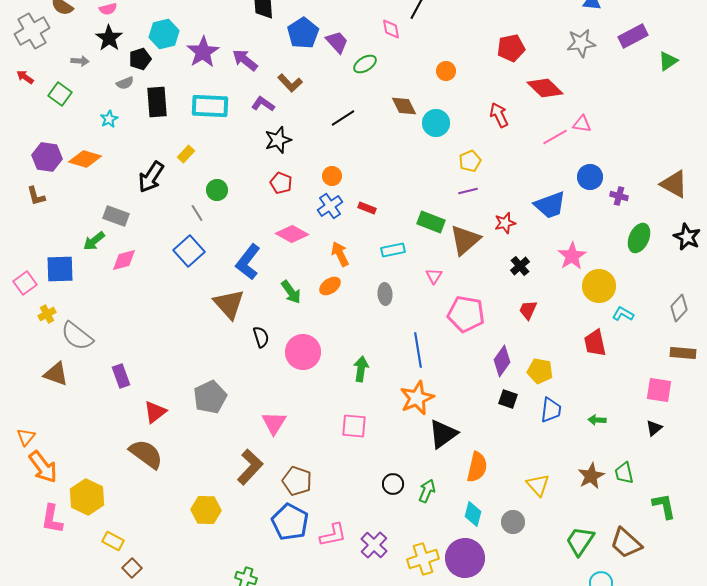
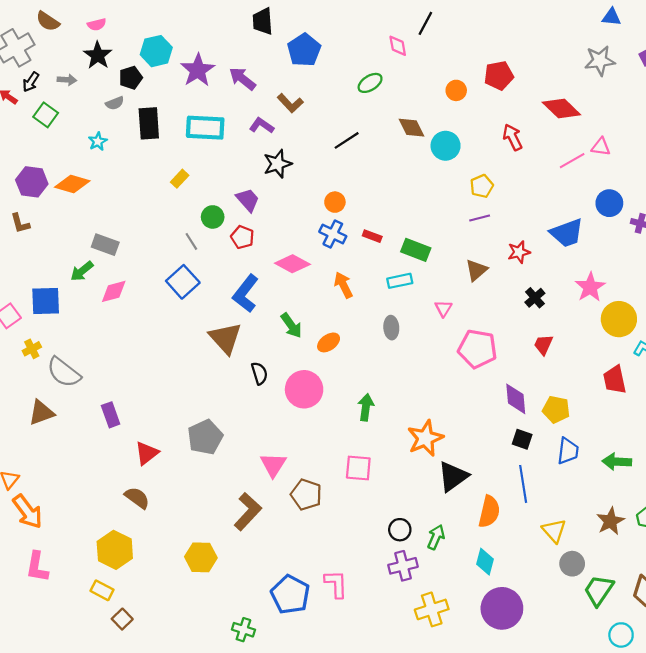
purple trapezoid: (337, 42) -> (248, 200), moved
red pentagon: (511, 48) -> (499, 76), moved
black arrow: (151, 177) -> (31, 82), moved, size x0.6
red pentagon: (281, 183) -> (242, 237), moved
blue cross: (330, 206) -> (333, 234), turned -30
green rectangle: (431, 222) -> (416, 250), moved
brown triangle: (465, 240) -> (476, 270), size x0.7
orange ellipse: (330, 286) -> (329, 342), moved
blue line: (418, 350) -> (523, 484), moved
purple diamond: (502, 361) -> (516, 399), turned -40
brown triangle: (56, 374) -> (41, 413), turned -40
green arrow: (597, 420) -> (617, 462), size x1.5
brown semicircle: (146, 454) -> (137, 498), size x0.7
brown pentagon: (297, 481) -> (306, 495), moved
yellow hexagon: (87, 497) -> (115, 550), moved
blue pentagon: (290, 522) -> (290, 595), moved
gray circle: (513, 522) -> (572, 564), moved
pink L-shape: (333, 535) -> (336, 584), turned -80
purple cross: (374, 545) -> (403, 566), moved, turned 32
purple circle: (465, 558) -> (502, 608), moved

